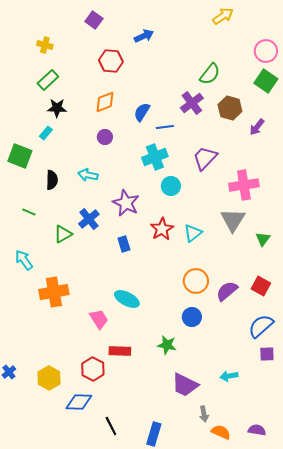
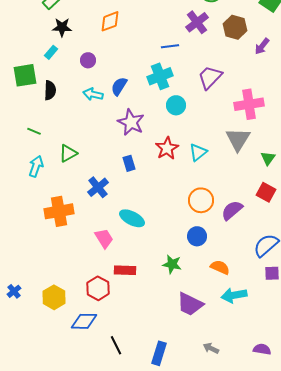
blue semicircle: (142, 112) -> (119, 86), moved
purple circle: (105, 137) -> (88, 60), moved
green square: (20, 156) -> (25, 75), turned -30
black semicircle: (52, 180) -> (50, 90), moved
blue cross: (89, 219) -> (98, 187), moved
cyan arrow: (24, 260) -> (36, 166), moved, turned 55
red square: (261, 286) -> (266, 192), moved
cyan arrow: (229, 376) -> (234, 295), size x1.4
gray arrow: (204, 414) -> (211, 348), moved, turned 126
orange semicircle: (221, 432) -> (220, 267), moved

